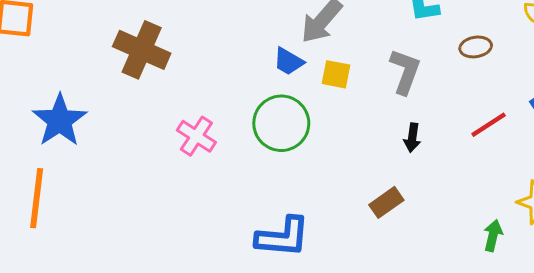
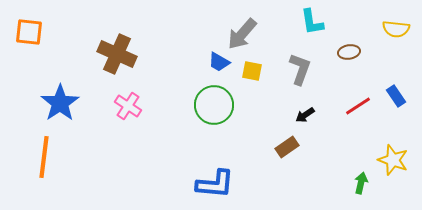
pink cross: (196, 136) -> (128, 106), moved
black arrow: (412, 138) -> (305, 115), turned 48
brown rectangle: (386, 202) -> (287, 147), moved

